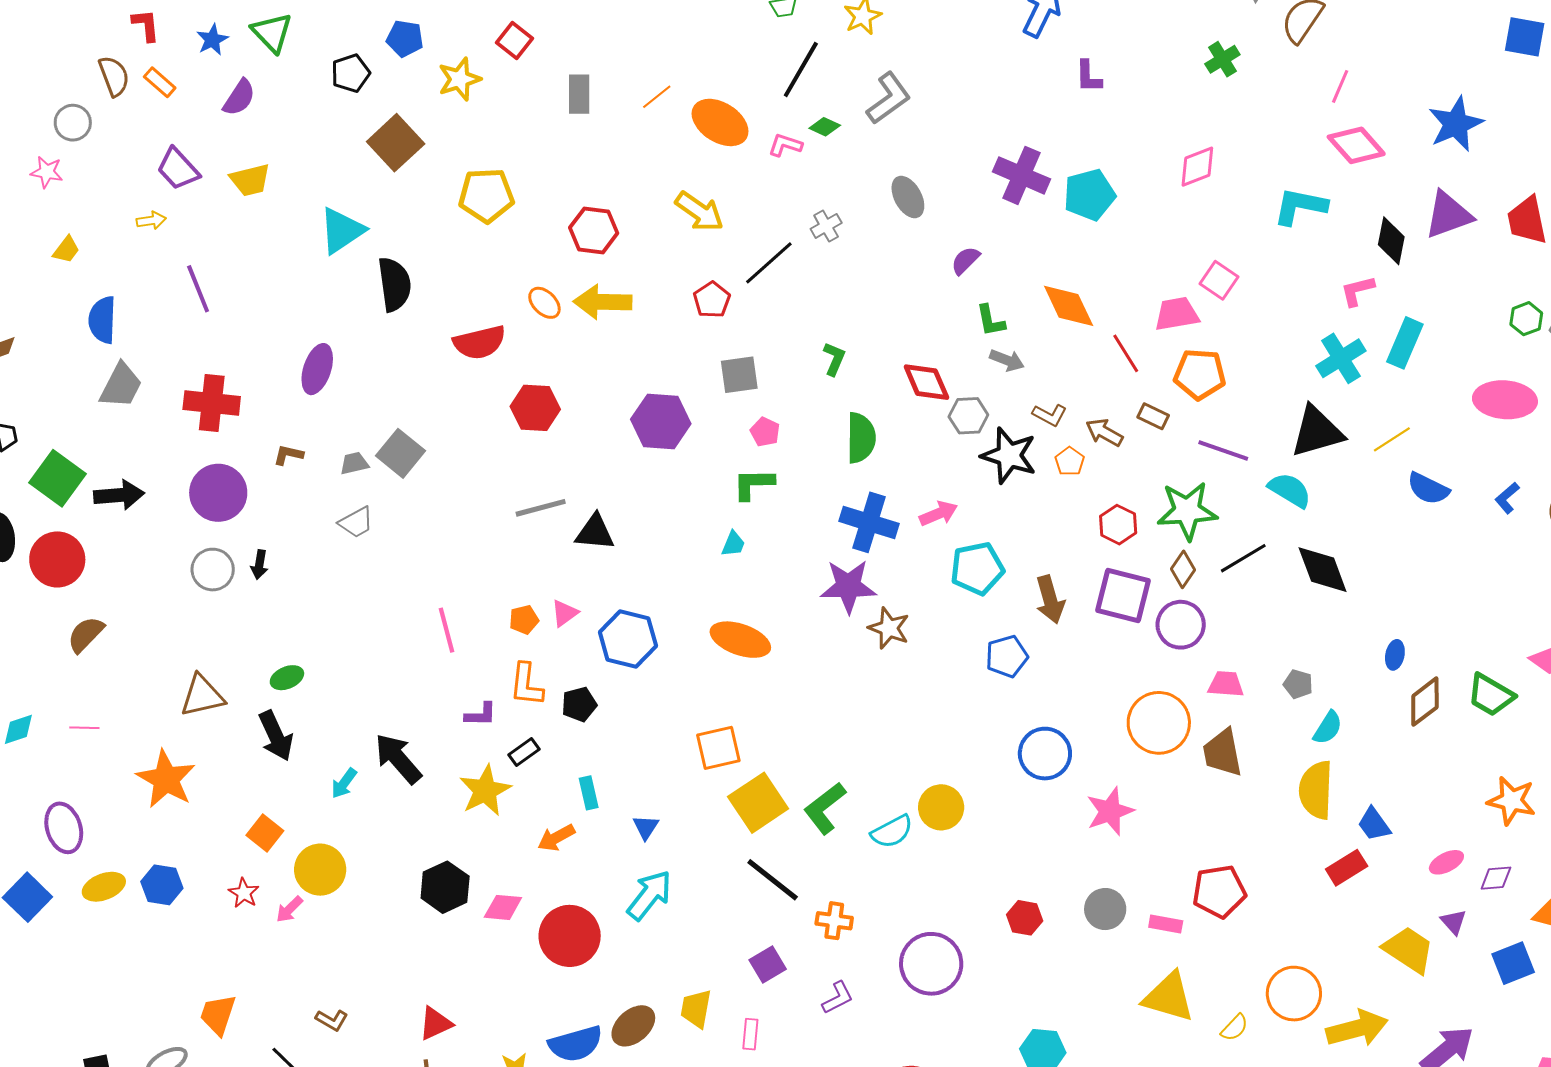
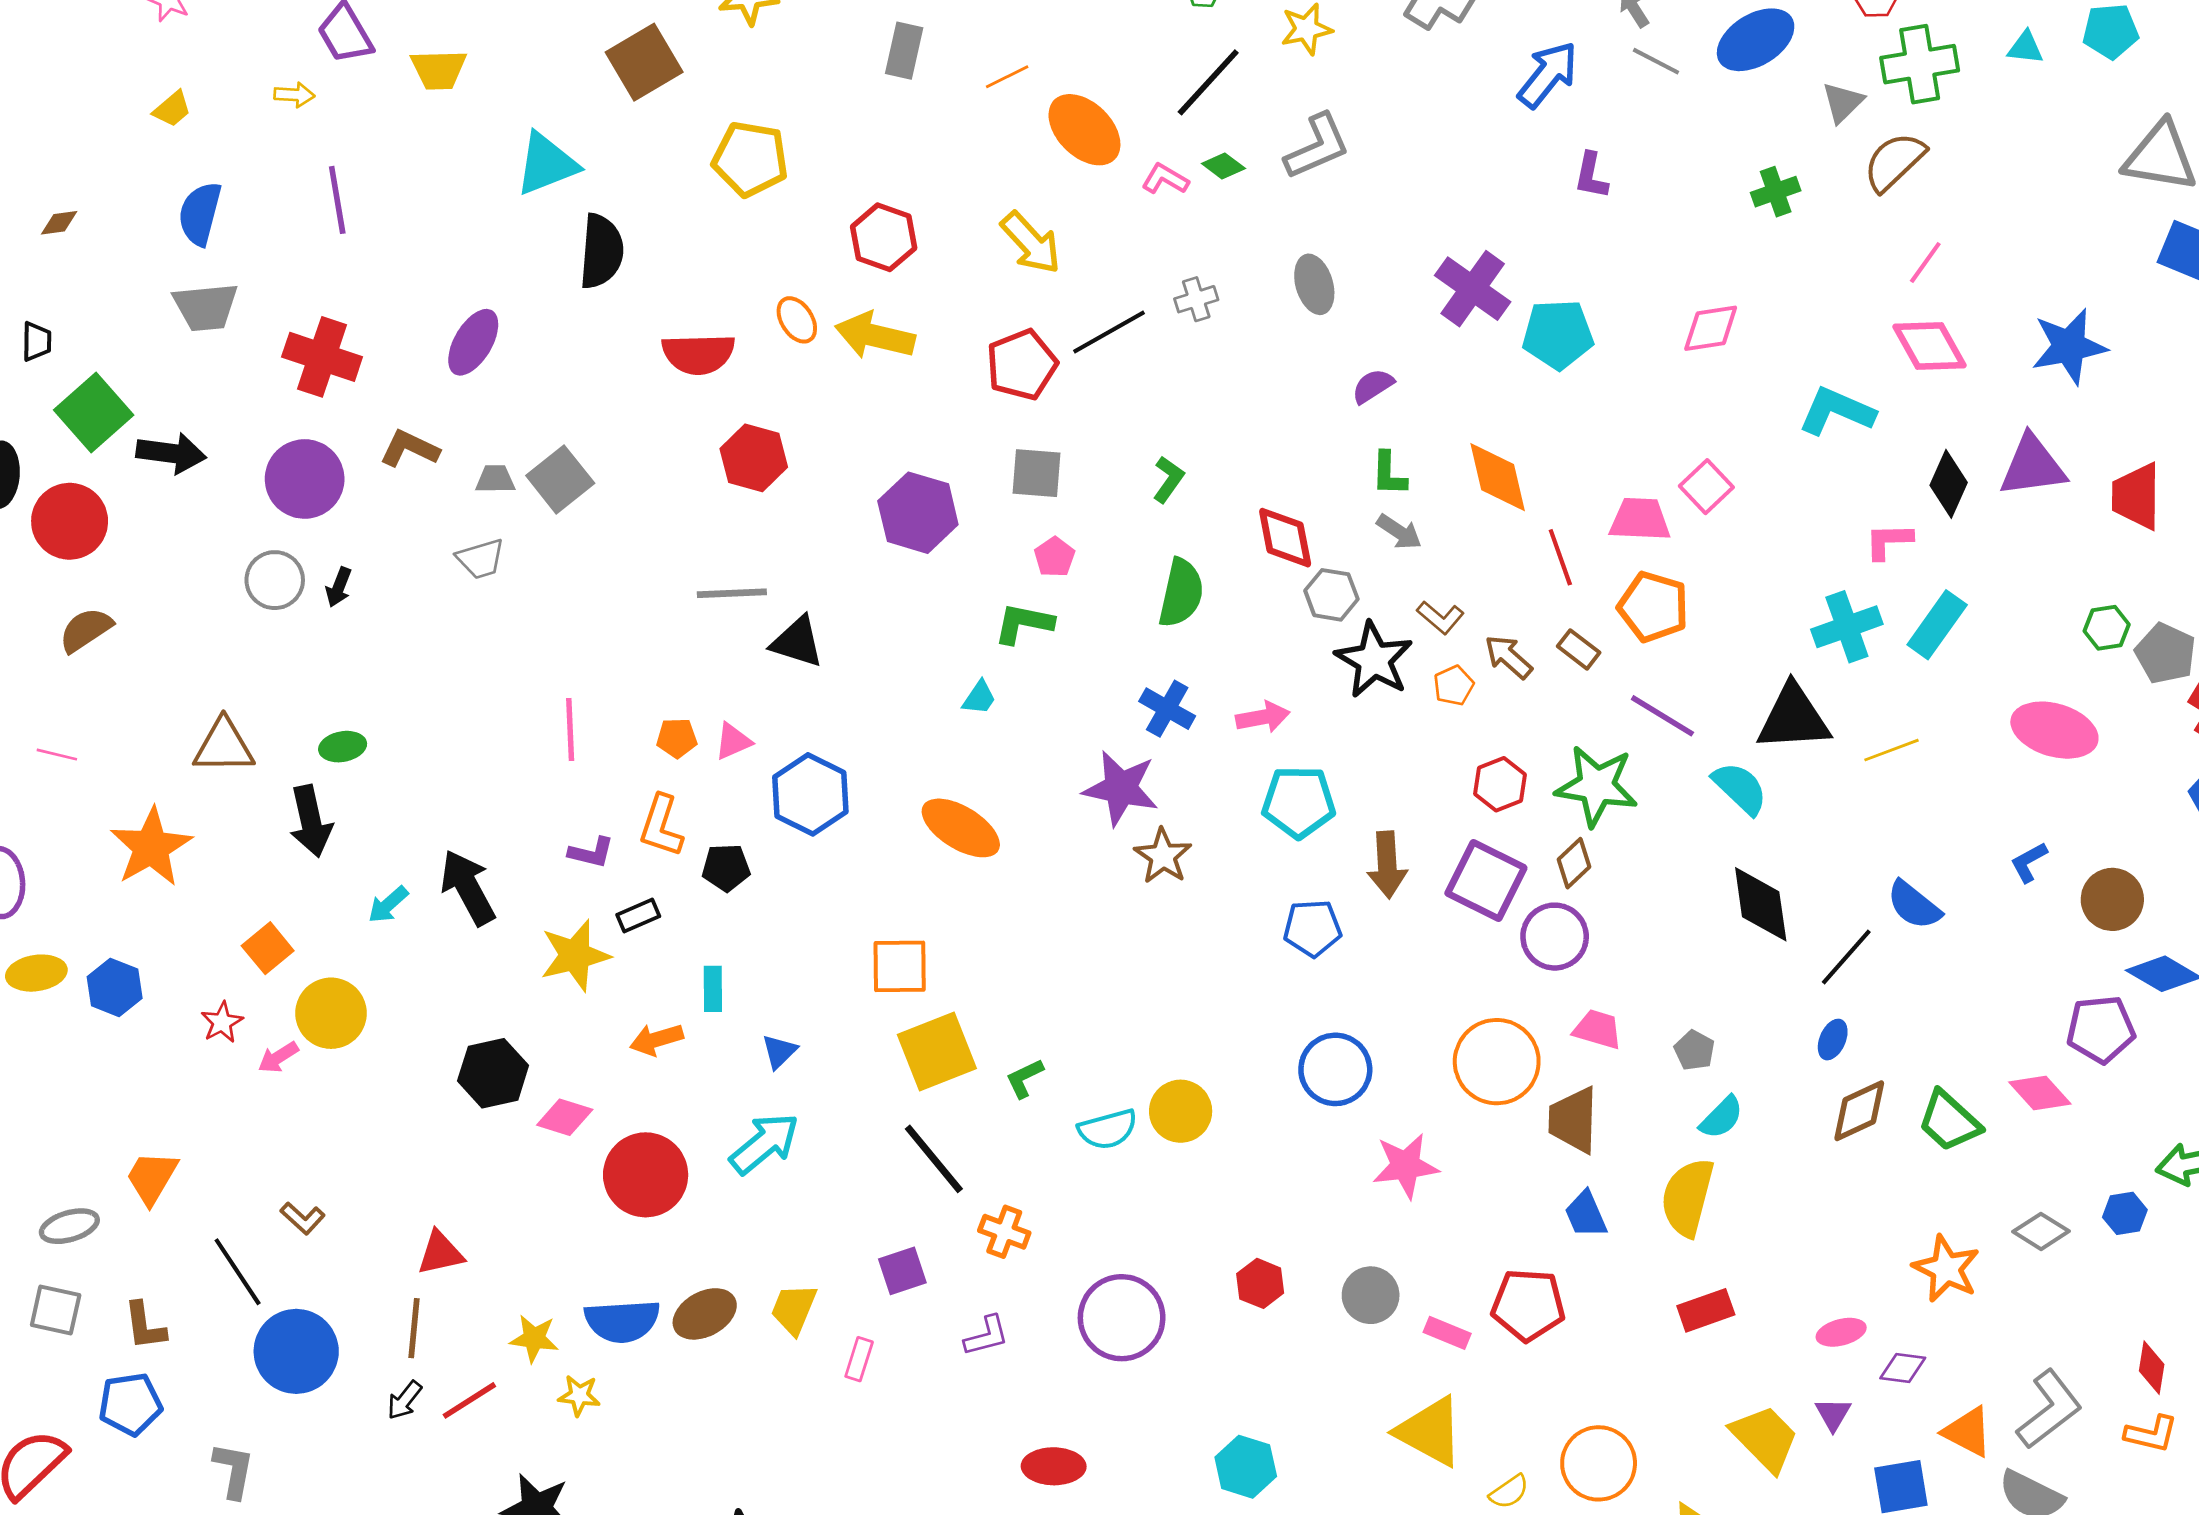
red pentagon: (712, 300) -> (1022, 365), size x1.4
gray trapezoid: (121, 386) -> (206, 307), turned 45
brown L-shape: (288, 455) -> (409, 449), size x1.4
blue semicircle: (1428, 489) -> (1914, 905), moved
blue cross: (869, 522) -> (1167, 709), size x0.7
black line: (1243, 558) -> (1846, 957), moved, turned -30
green L-shape: (825, 808) -> (1025, 1078), size x0.6
blue trapezoid: (1374, 824) -> (1586, 1214), moved

